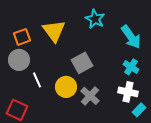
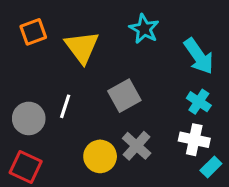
orange square: (22, 37) -> (33, 32), moved
gray circle: (19, 60) -> (29, 118), moved
white line: (37, 80) -> (65, 106), moved, turned 42
yellow circle: (66, 87) -> (100, 156), moved

